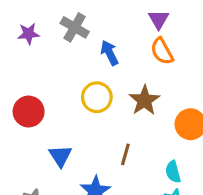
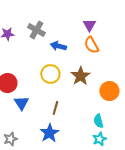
blue arrow: (110, 53) -> (58, 46), turned -49
brown line: (125, 154) -> (55, 108), moved
blue triangle: (60, 156) -> (21, 103), moved

